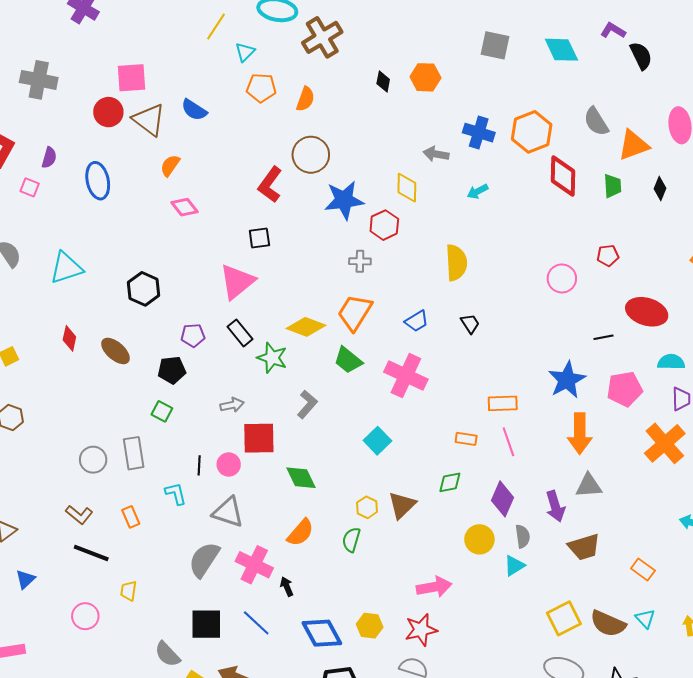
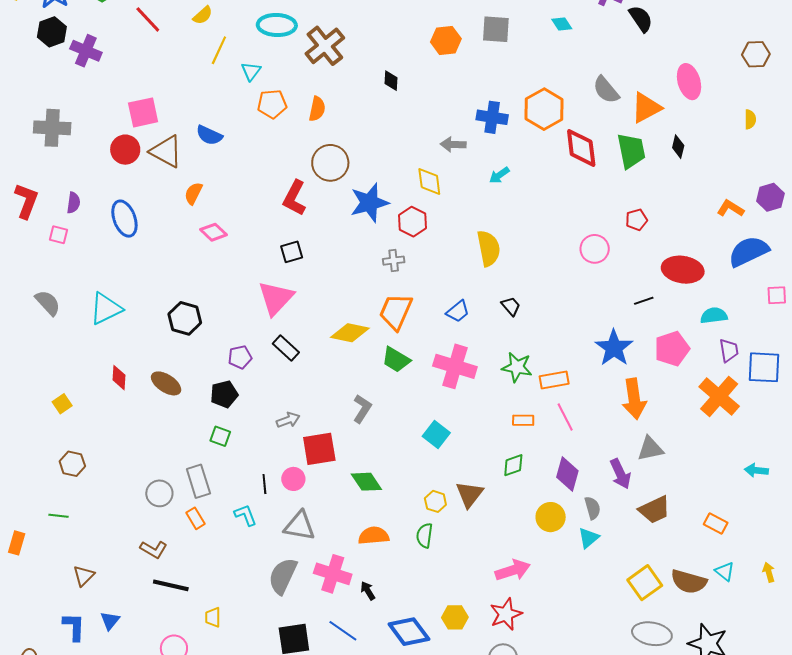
cyan diamond: (561, 50) -> (562, 24), size x0.6
orange hexagon: (425, 77) -> (446, 40), moved
green trapezoid: (612, 186) -> (631, 151), size x1.5
green star: (272, 358) -> (517, 367), moved
orange rectangle: (131, 517) -> (196, 518), moved
orange semicircle: (300, 533) -> (374, 536), turned -128

